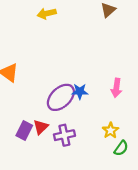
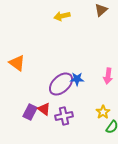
yellow arrow: (47, 13) -> (62, 16), moved
red triangle: (41, 127) -> (44, 109), turned -40

